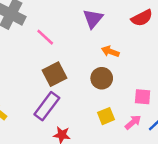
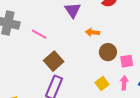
brown circle: (102, 78) -> (108, 52), moved
pink arrow: (133, 122) -> (124, 83), turned -32

